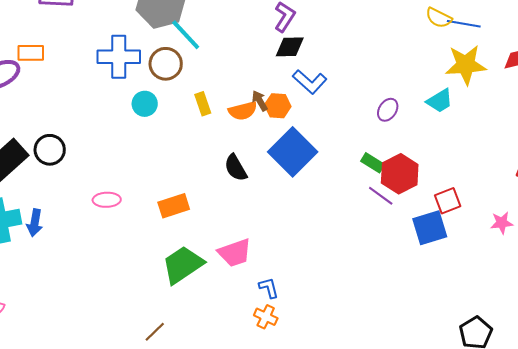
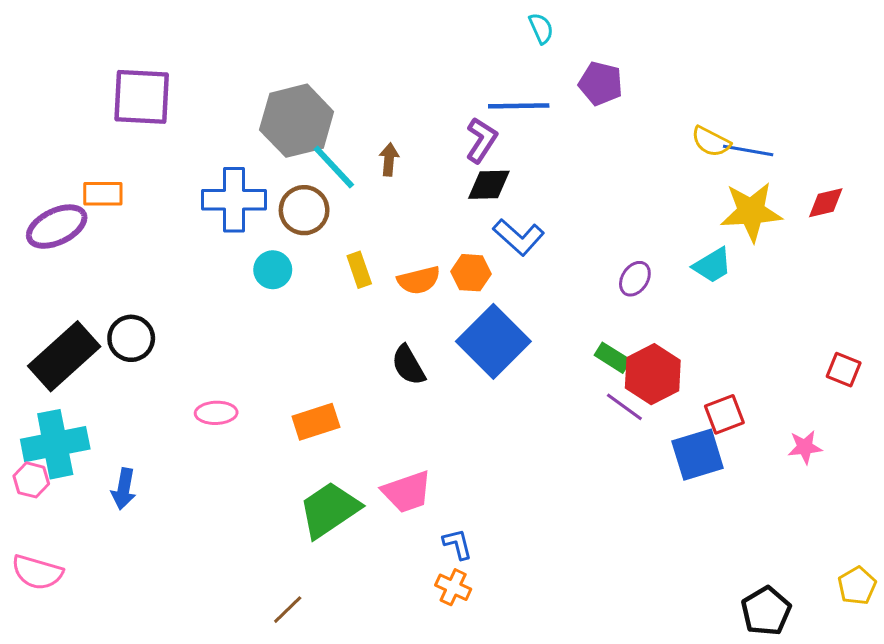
brown arrow: (260, 101) -> (389, 159), moved, turned 35
blue arrow: (35, 223) -> (124, 489), moved

